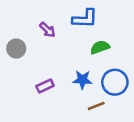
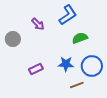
blue L-shape: (85, 19) -> (68, 15), turned -35

